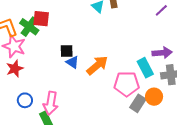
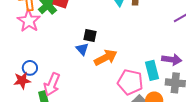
black square: (67, 51) -> (90, 36), moved
red star: (15, 69) -> (22, 80), moved
blue circle: (25, 100) -> (30, 68), moved

